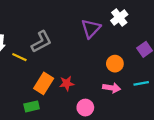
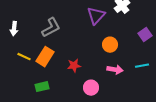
yellow line: (19, 57) -> (24, 57), moved
orange circle: (115, 64) -> (110, 45), moved
orange rectangle: (44, 83) -> (45, 57), moved

